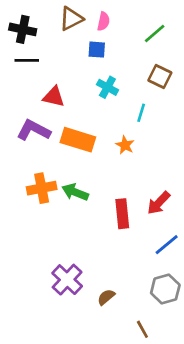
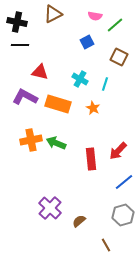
pink semicircle: (103, 21) -> (95, 16), moved, turned 88
blue square: (97, 50) -> (87, 42), moved, turned -32
cyan cross: (107, 87) -> (80, 79), moved

